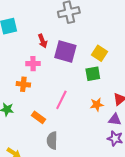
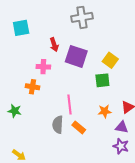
pink line: (61, 100) -> (70, 105), turned -36
orange rectangle: (39, 117) -> (79, 127), moved
gray semicircle: (52, 141) -> (58, 125), moved

